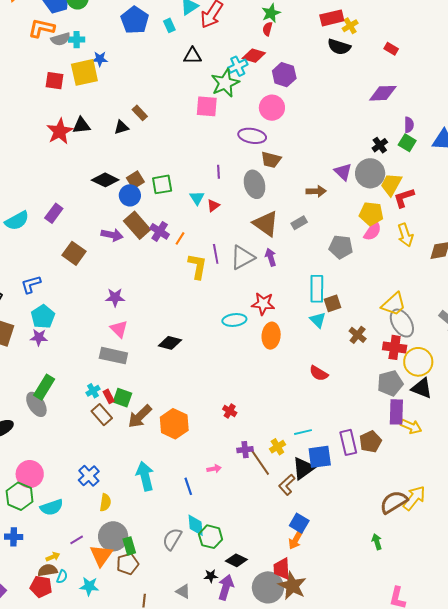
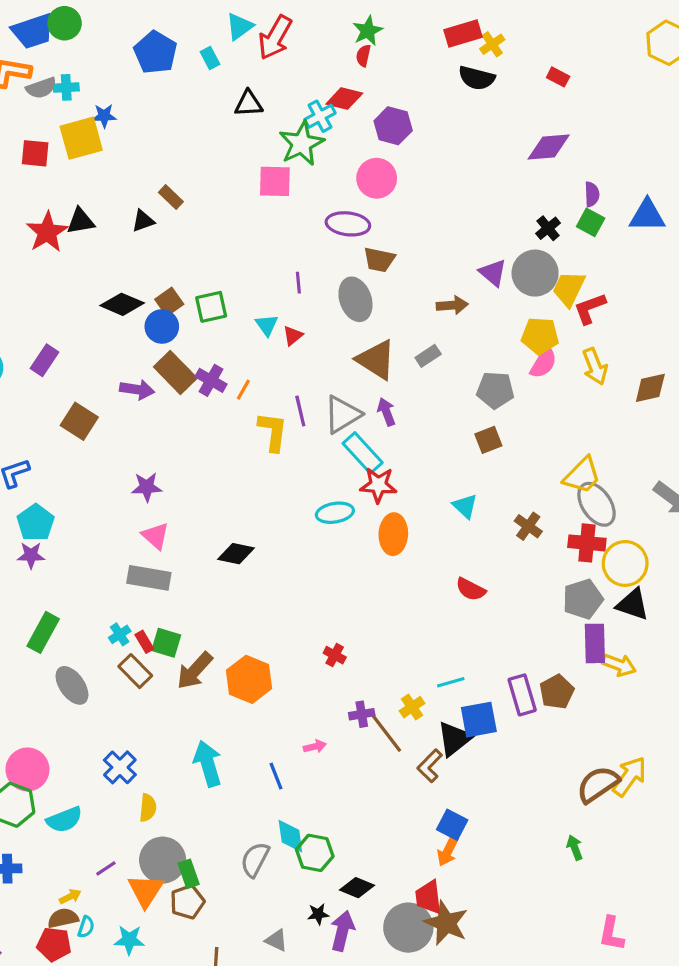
cyan rectangle: (317, 289) -> (363, 453), moved, turned -40
brown square: (332, 303) -> (488, 440), moved
gray ellipse: (36, 404) -> (72, 685), moved

